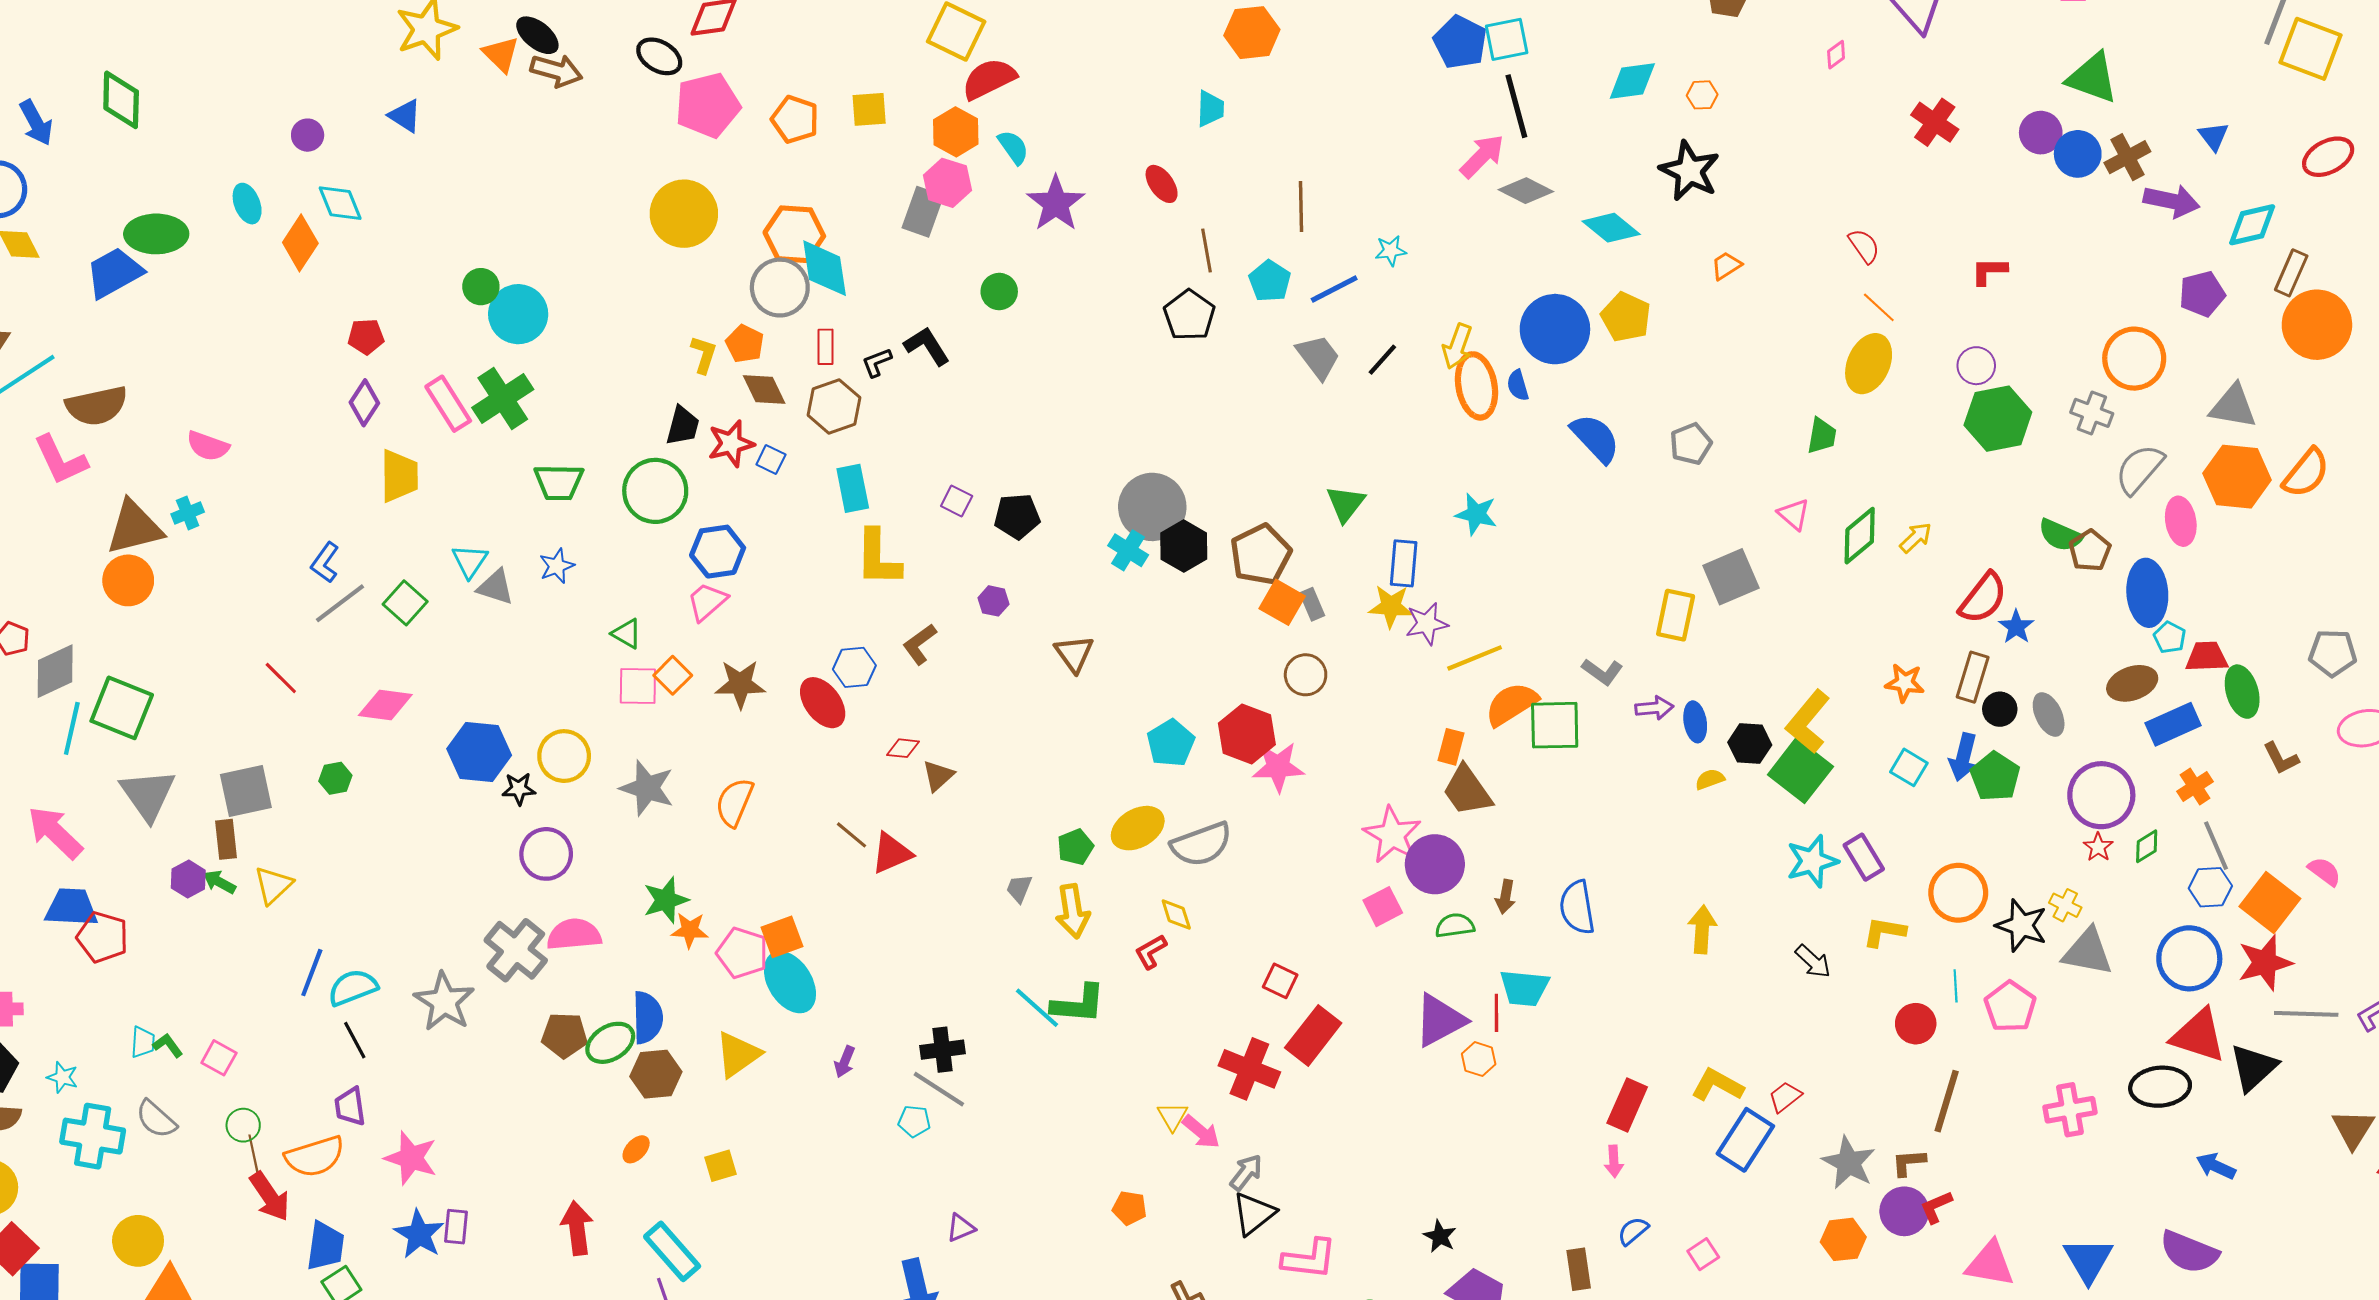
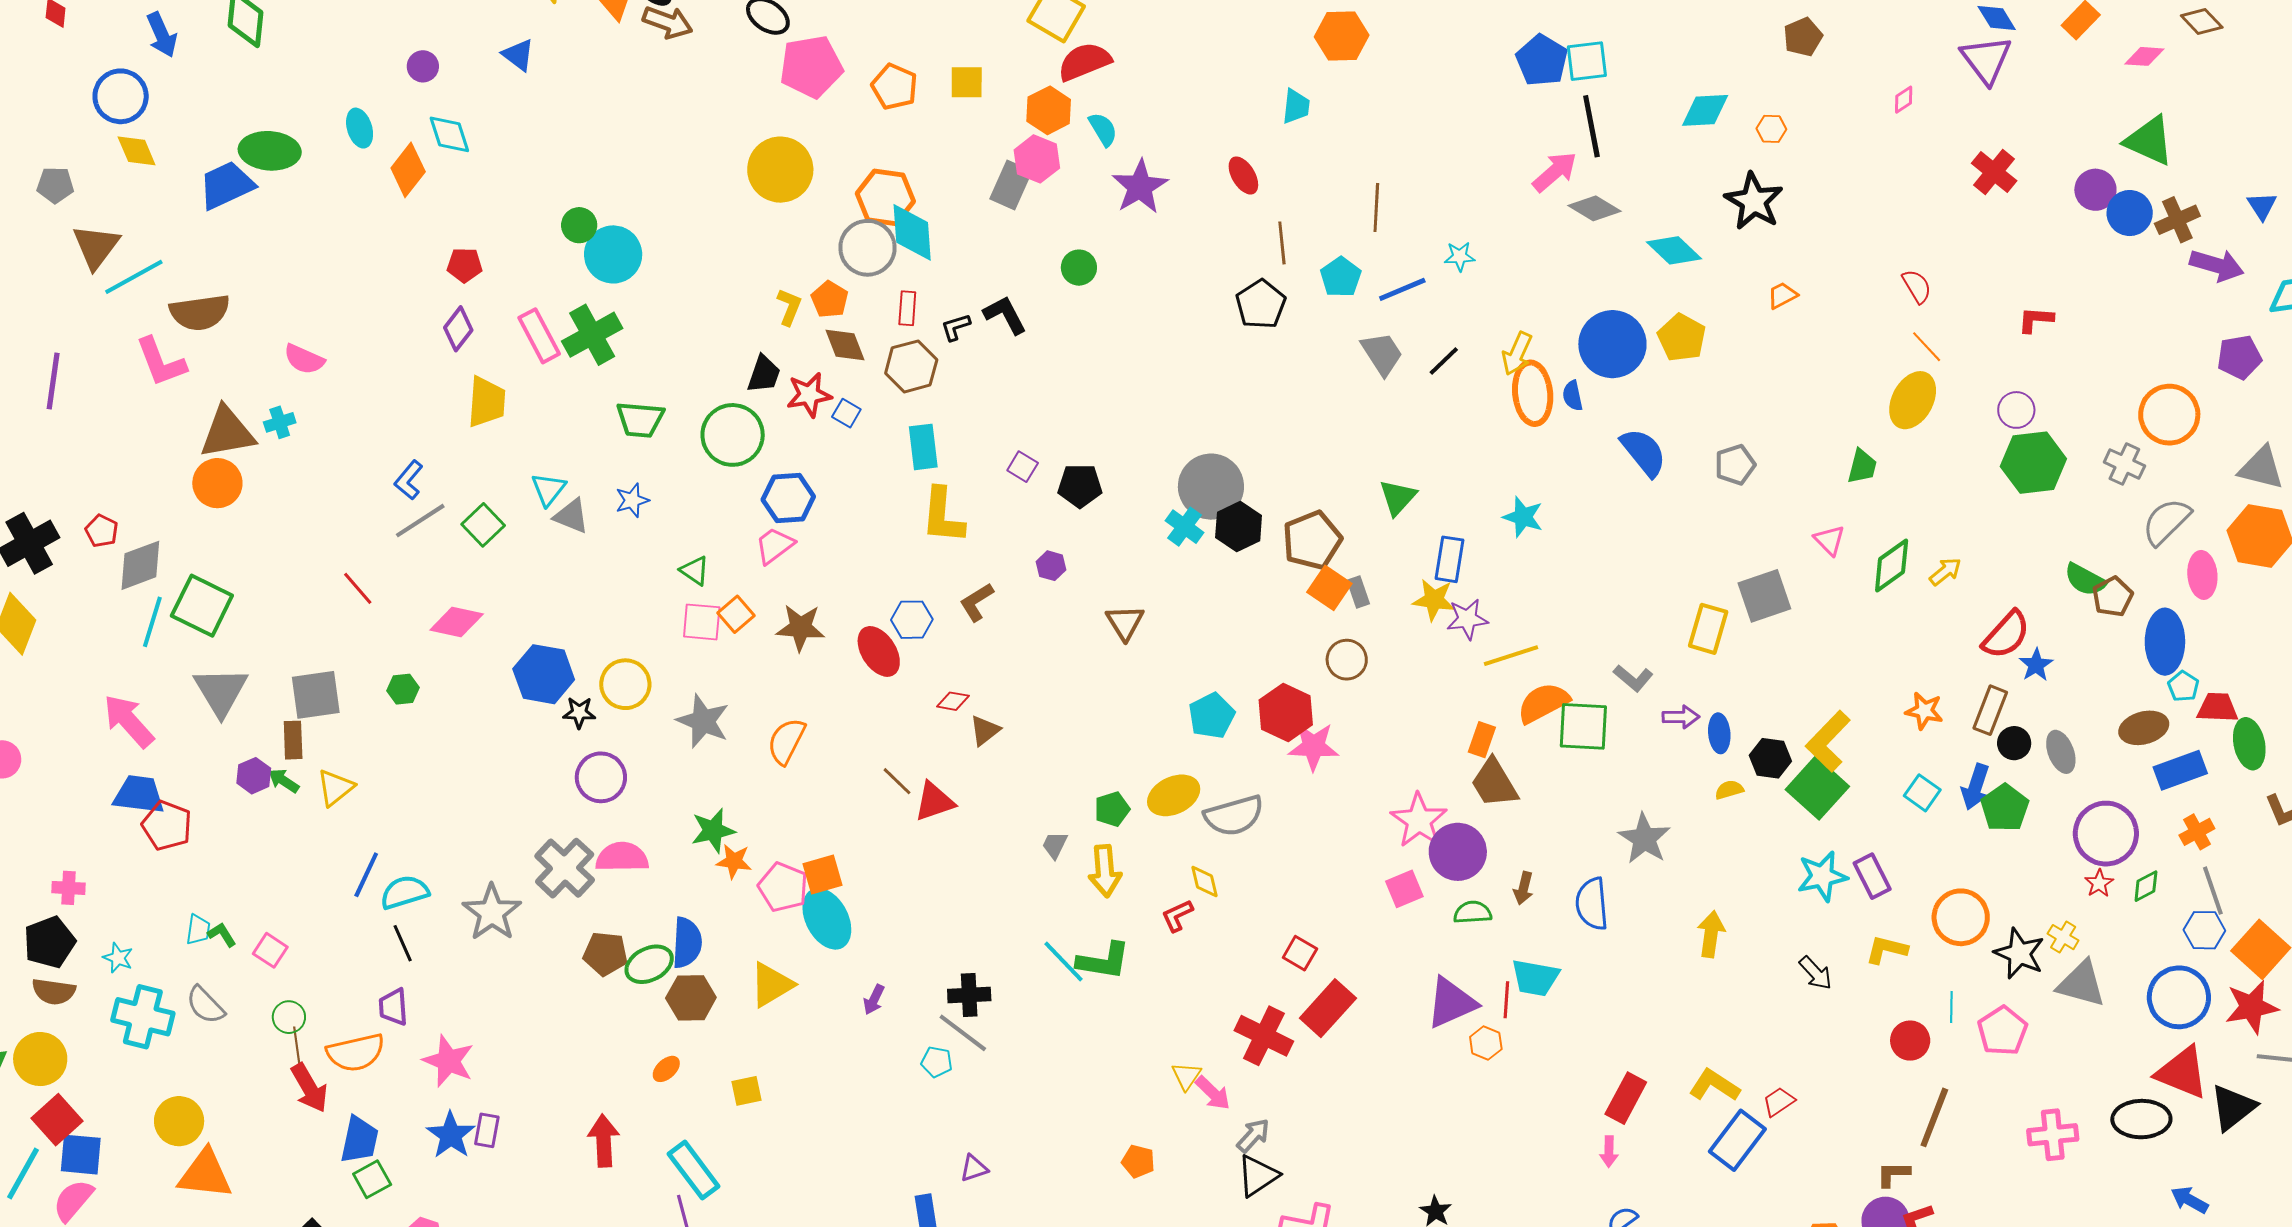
gray star: (1849, 1163) -> (1644, 839), moved

